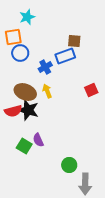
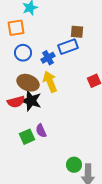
blue circle: (20, 53) -> (23, 53), moved
yellow arrow: (47, 91) -> (50, 82), size x1.5
green square: (24, 146) -> (27, 137), turned 35
green circle: (69, 165) -> (74, 165), moved

